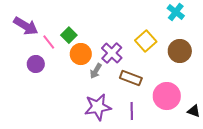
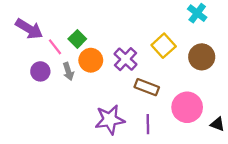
gray arrow: (96, 71) -> (68, 71), moved, turned -49

